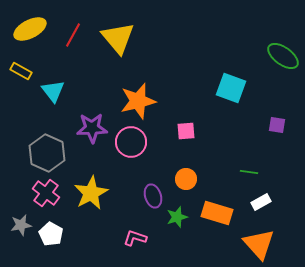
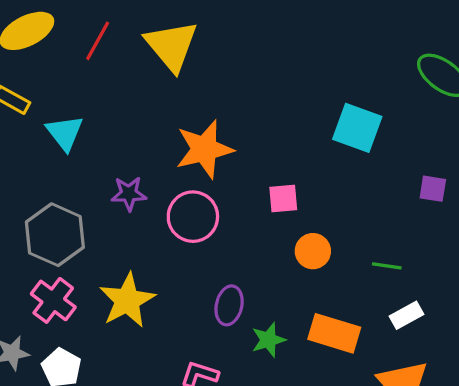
purple star: (92, 128) -> (129, 194), size x0.7
orange circle: (186, 179) -> (313, 251), moved
purple ellipse: (153, 196) -> (229, 305), turned 30

